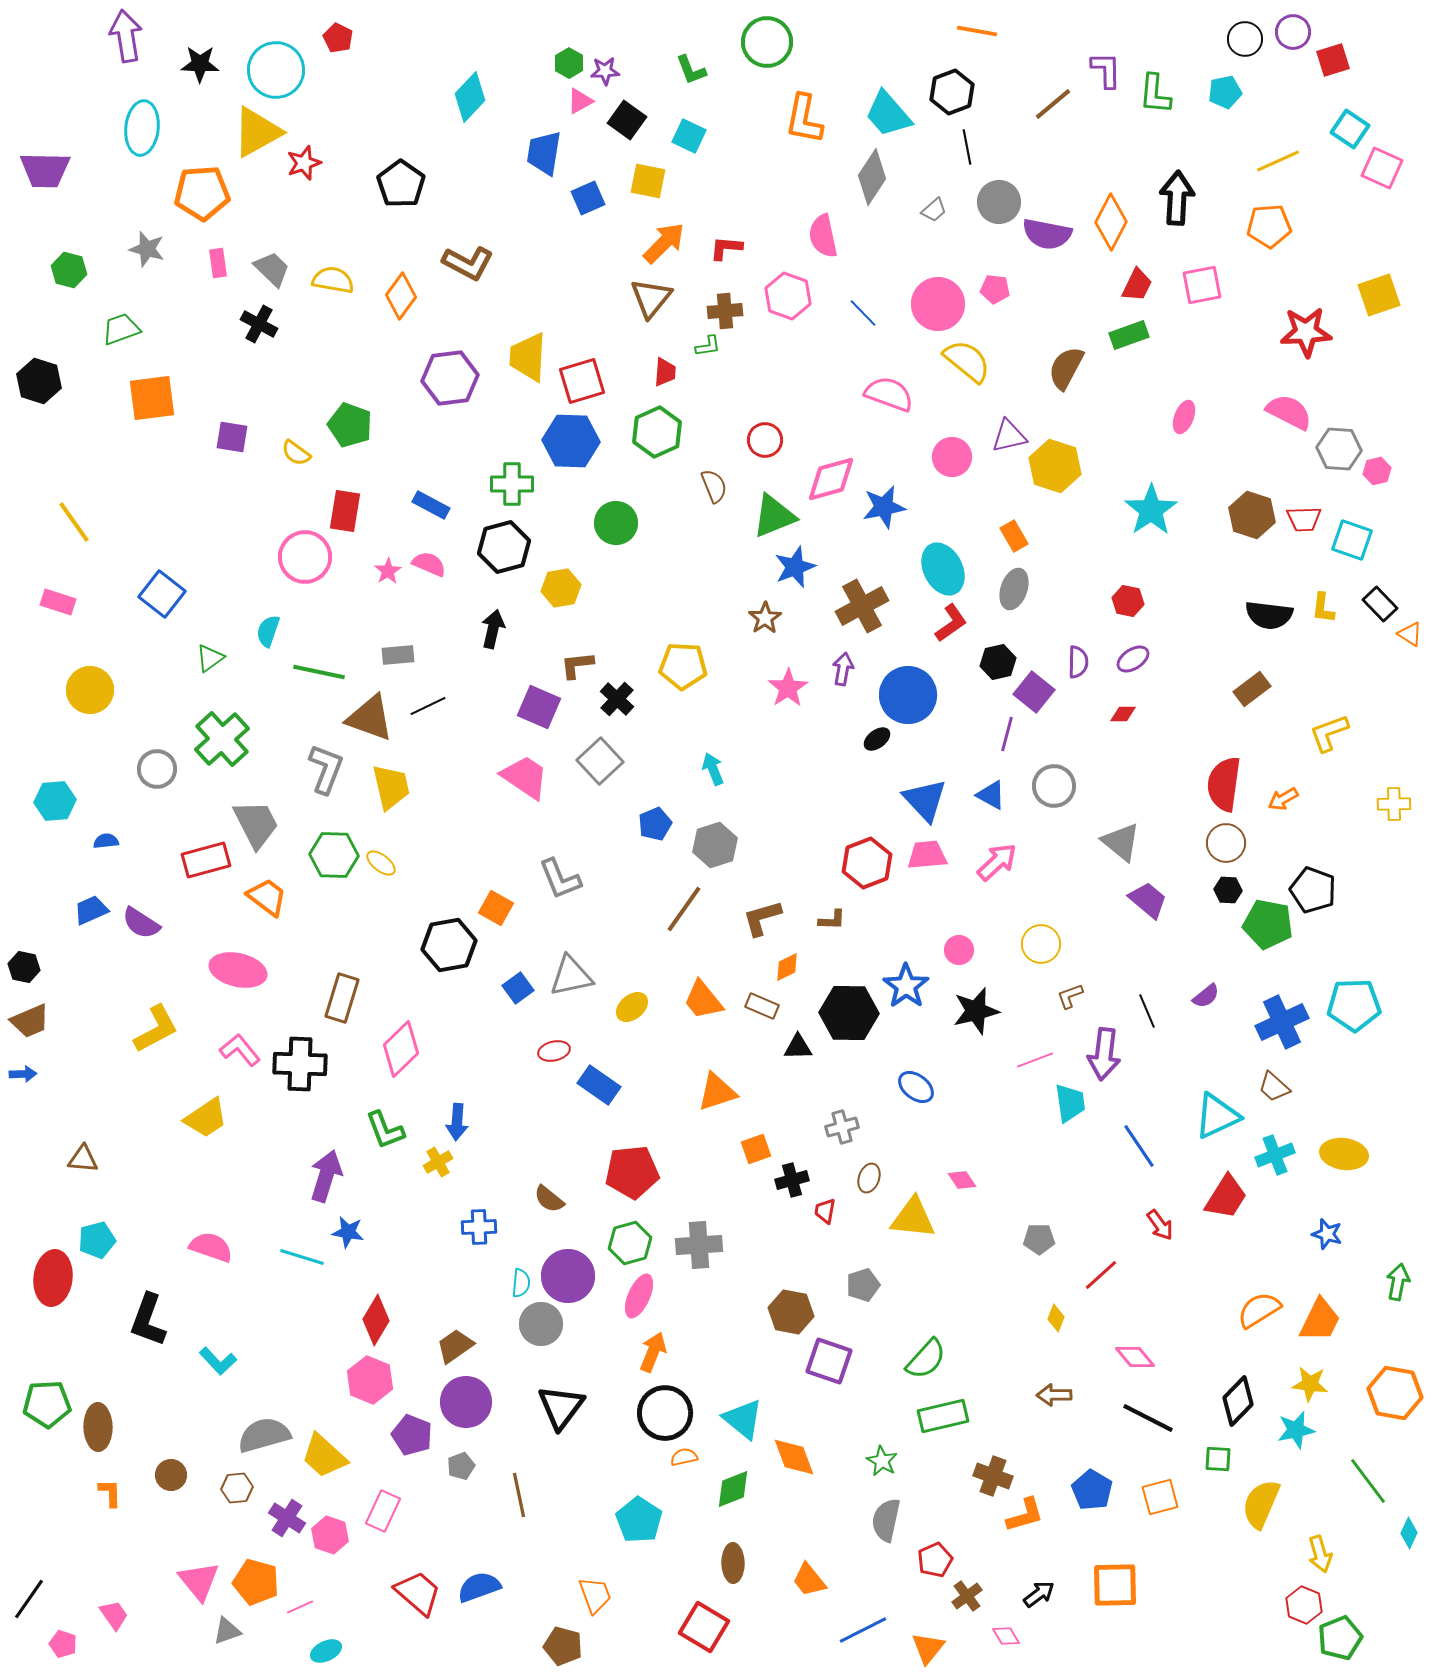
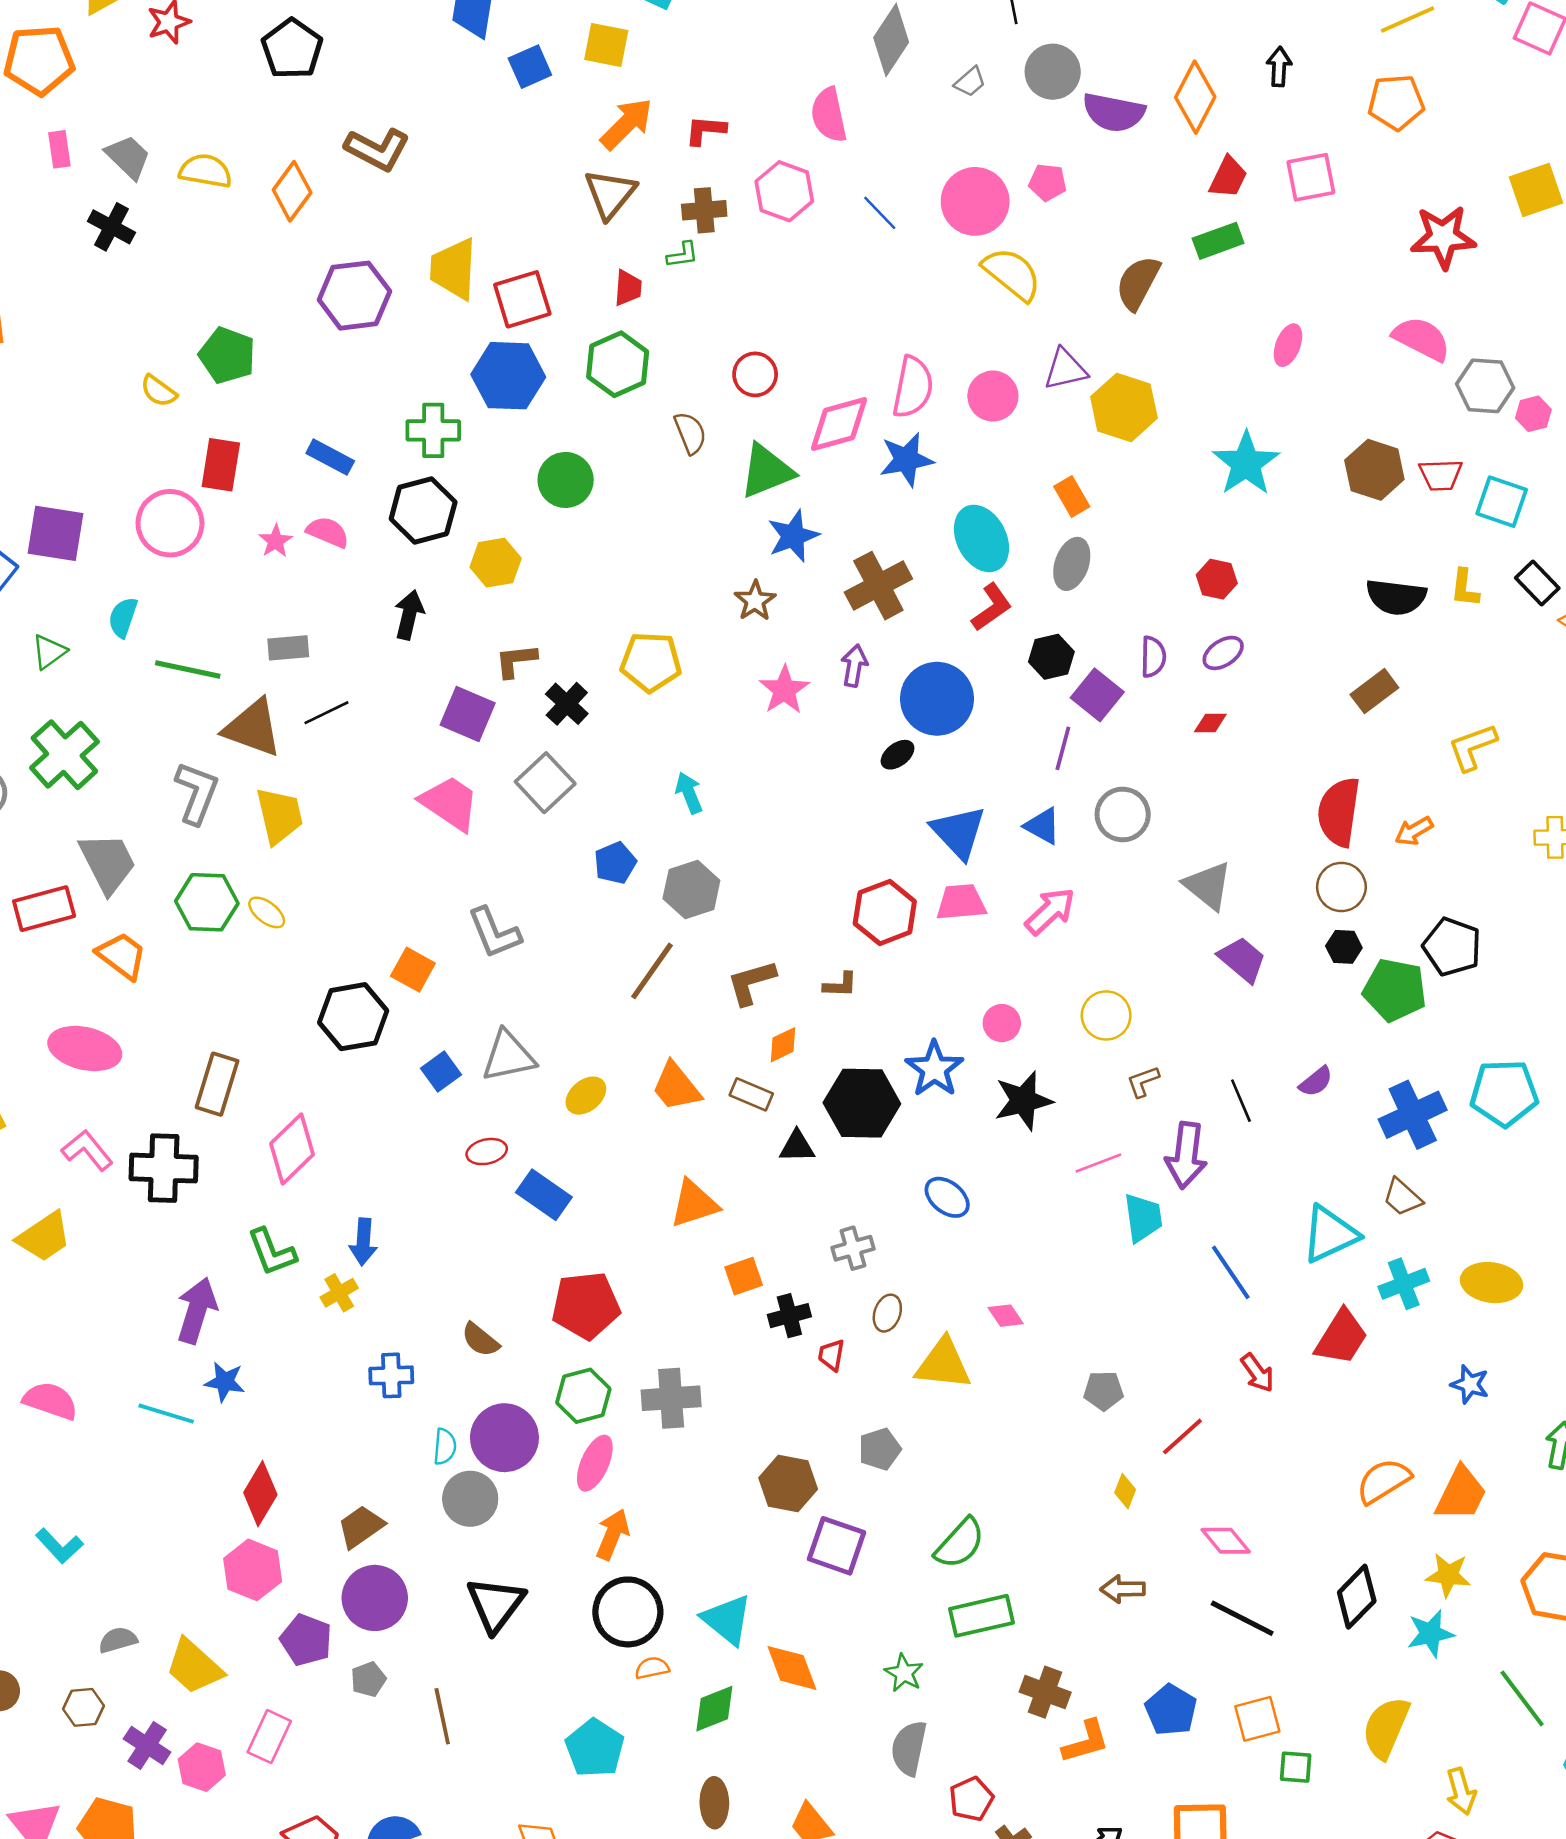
black arrow: (1177, 198) -> (1279, 67), size x0.6
pink semicircle: (889, 394) -> (913, 387), moved, turned 81
purple square: (232, 437) -> (56, 533), moved, size x1.4
gray semicircle: (264, 1435) -> (118, 1640), size x0.6
green square: (1218, 1459) -> (1296, 1767), moved

